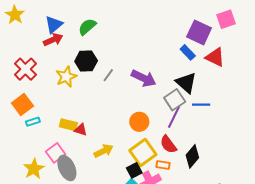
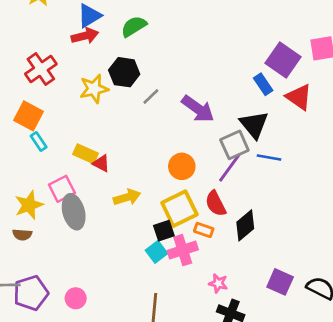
orange square: (22, 104) -> (29, 116), turned -35
cyan rectangle: (33, 122) -> (39, 141), turned 64

